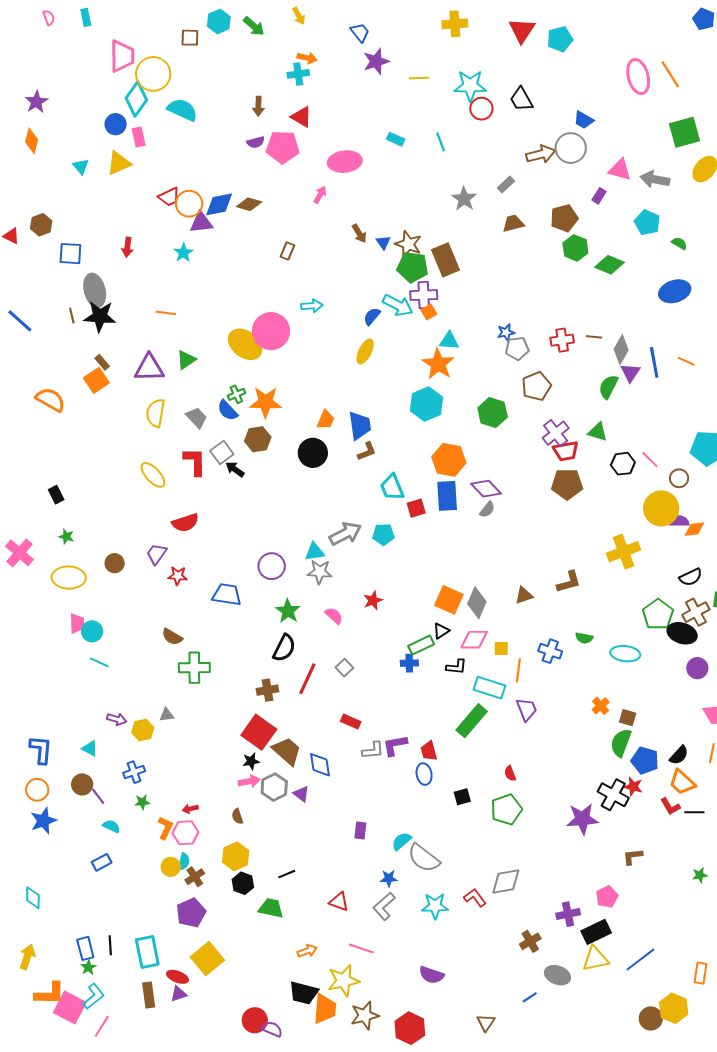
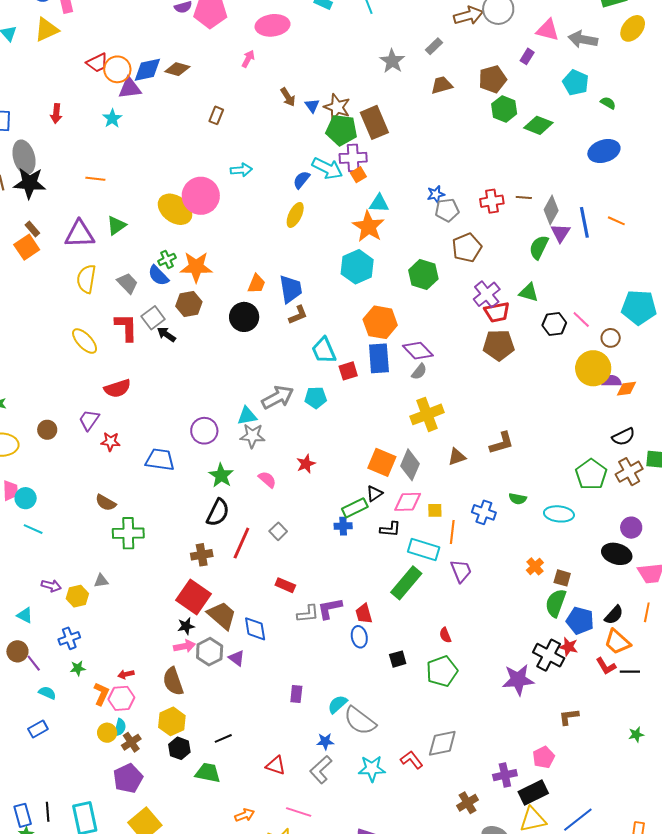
yellow cross: (624, 552) -> (427, 414), moved
black ellipse: (682, 633) -> (617, 554), moved
brown semicircle: (237, 816) -> (173, 681), size x1.8

